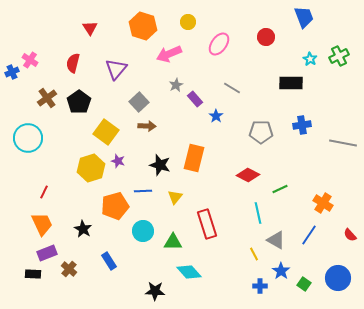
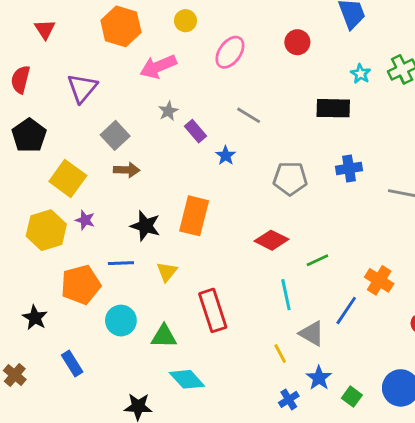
blue line: (309, 235) -> (346, 310), moved
blue cross: (260, 286) -> (289, 399), turned -32

